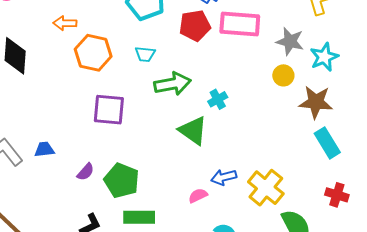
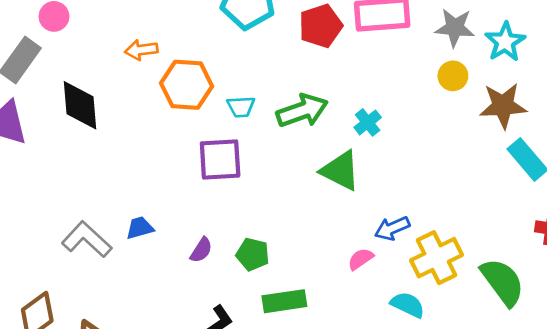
cyan trapezoid: (145, 54) -> (241, 107), moved
green pentagon: (122, 180) -> (253, 254), size x0.7
yellow cross: (266, 188) -> (437, 258), moved, turned 33

